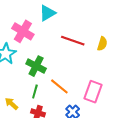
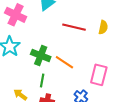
pink cross: (23, 31) -> (16, 15), moved
orange line: (59, 86) -> (64, 62), moved

